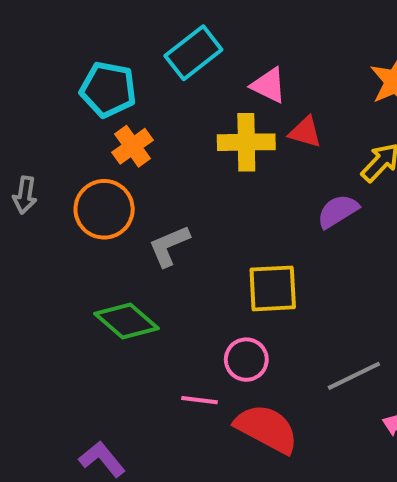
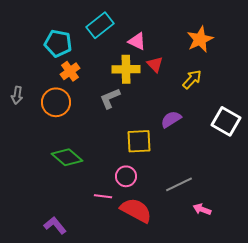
red triangle: (305, 132) -> (155, 64), turned 30
purple semicircle: (338, 211) -> (171, 119), moved
gray L-shape: (169, 246) -> (110, 98), moved

